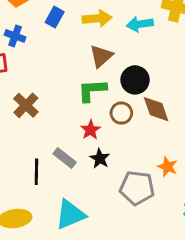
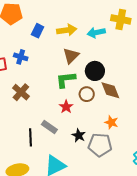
blue cross: (15, 36) -> (21, 57), moved
black star: (100, 158) -> (79, 135), moved
orange star: (168, 167) -> (111, 122), moved

